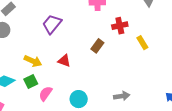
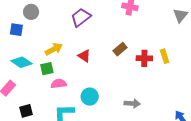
red cross: (120, 26) -> (144, 58), moved
yellow arrow: (33, 61) -> (54, 49), turned -66
pink semicircle: (46, 94) -> (59, 84), turned 35

